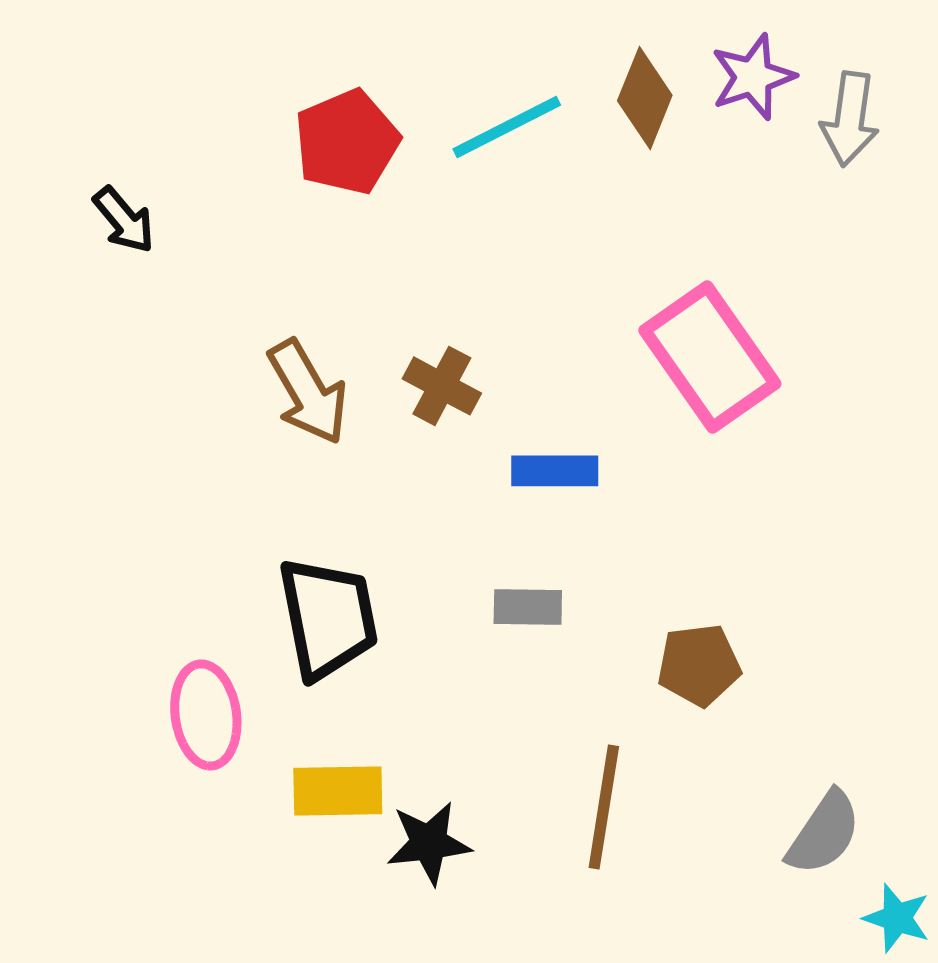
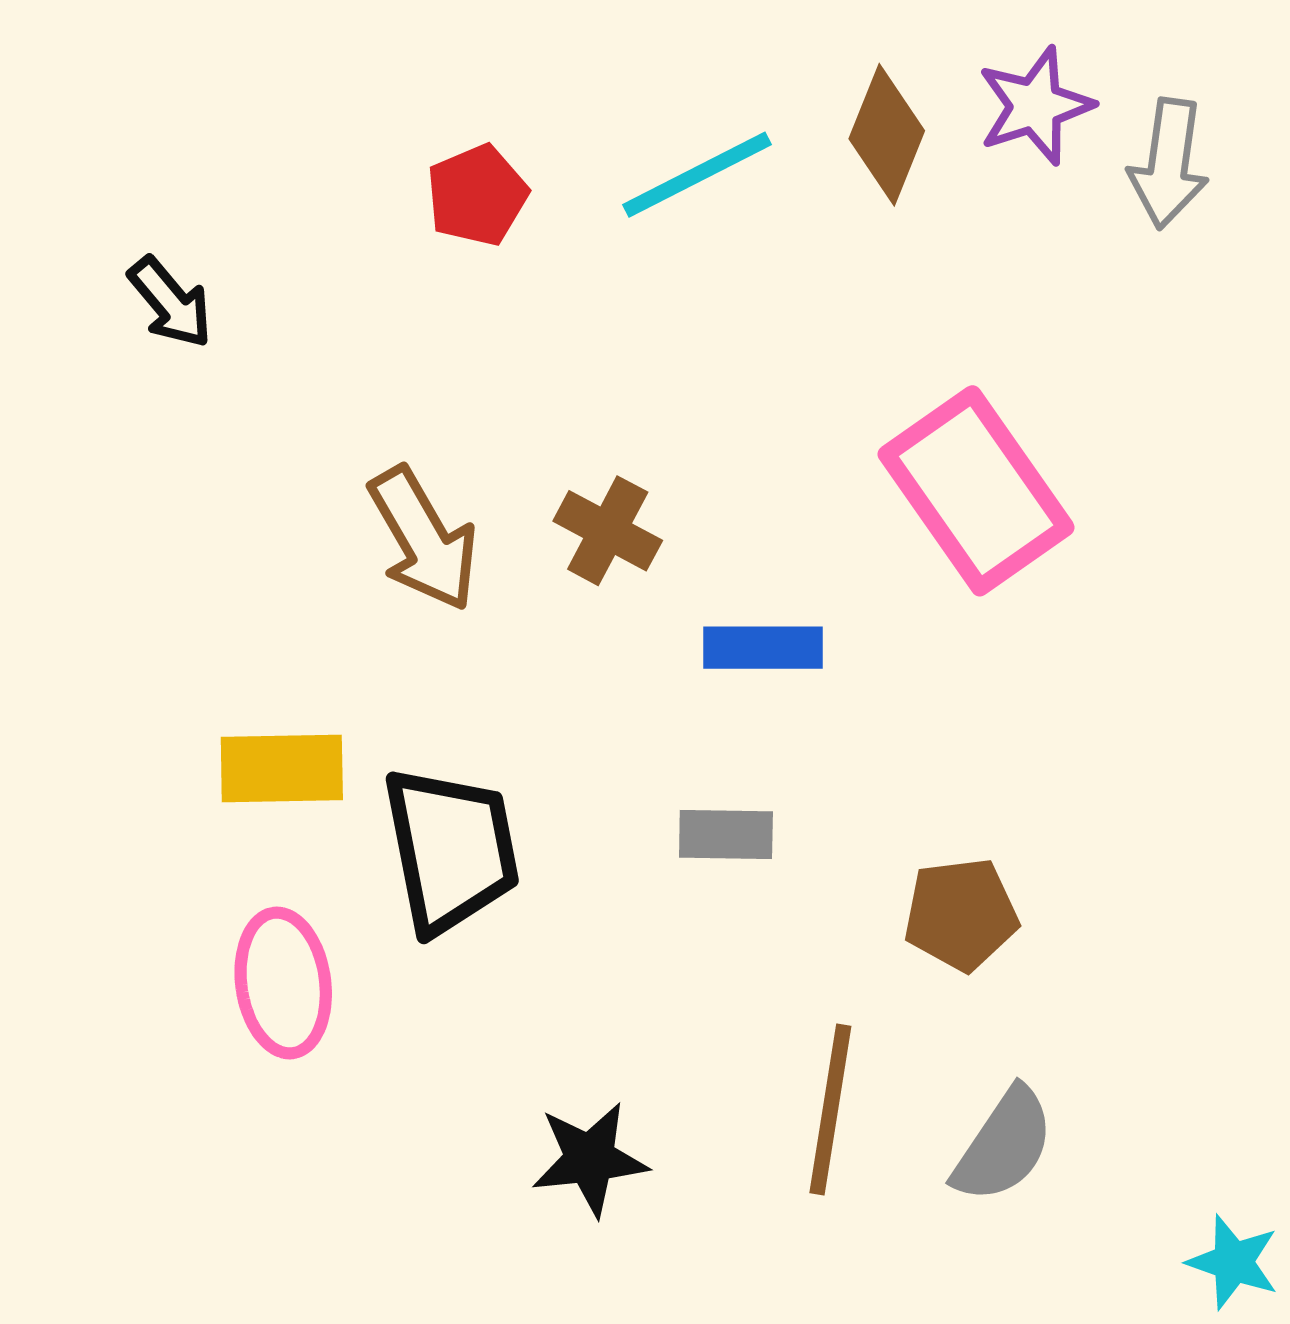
red pentagon: (347, 142) -> (477, 195), size x0.7
yellow rectangle: (338, 791) -> (282, 769), moved
gray semicircle: (824, 833) -> (1004, 1145), moved

